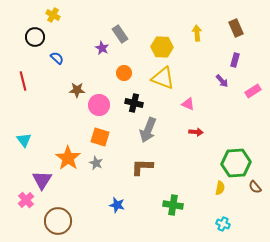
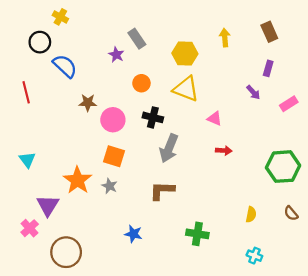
blue semicircle: (57, 58) -> (65, 66), size x1.6
green hexagon: (236, 163) -> (283, 167), moved

